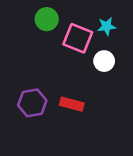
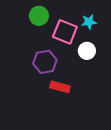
purple hexagon: (32, 103) -> (45, 62), moved

